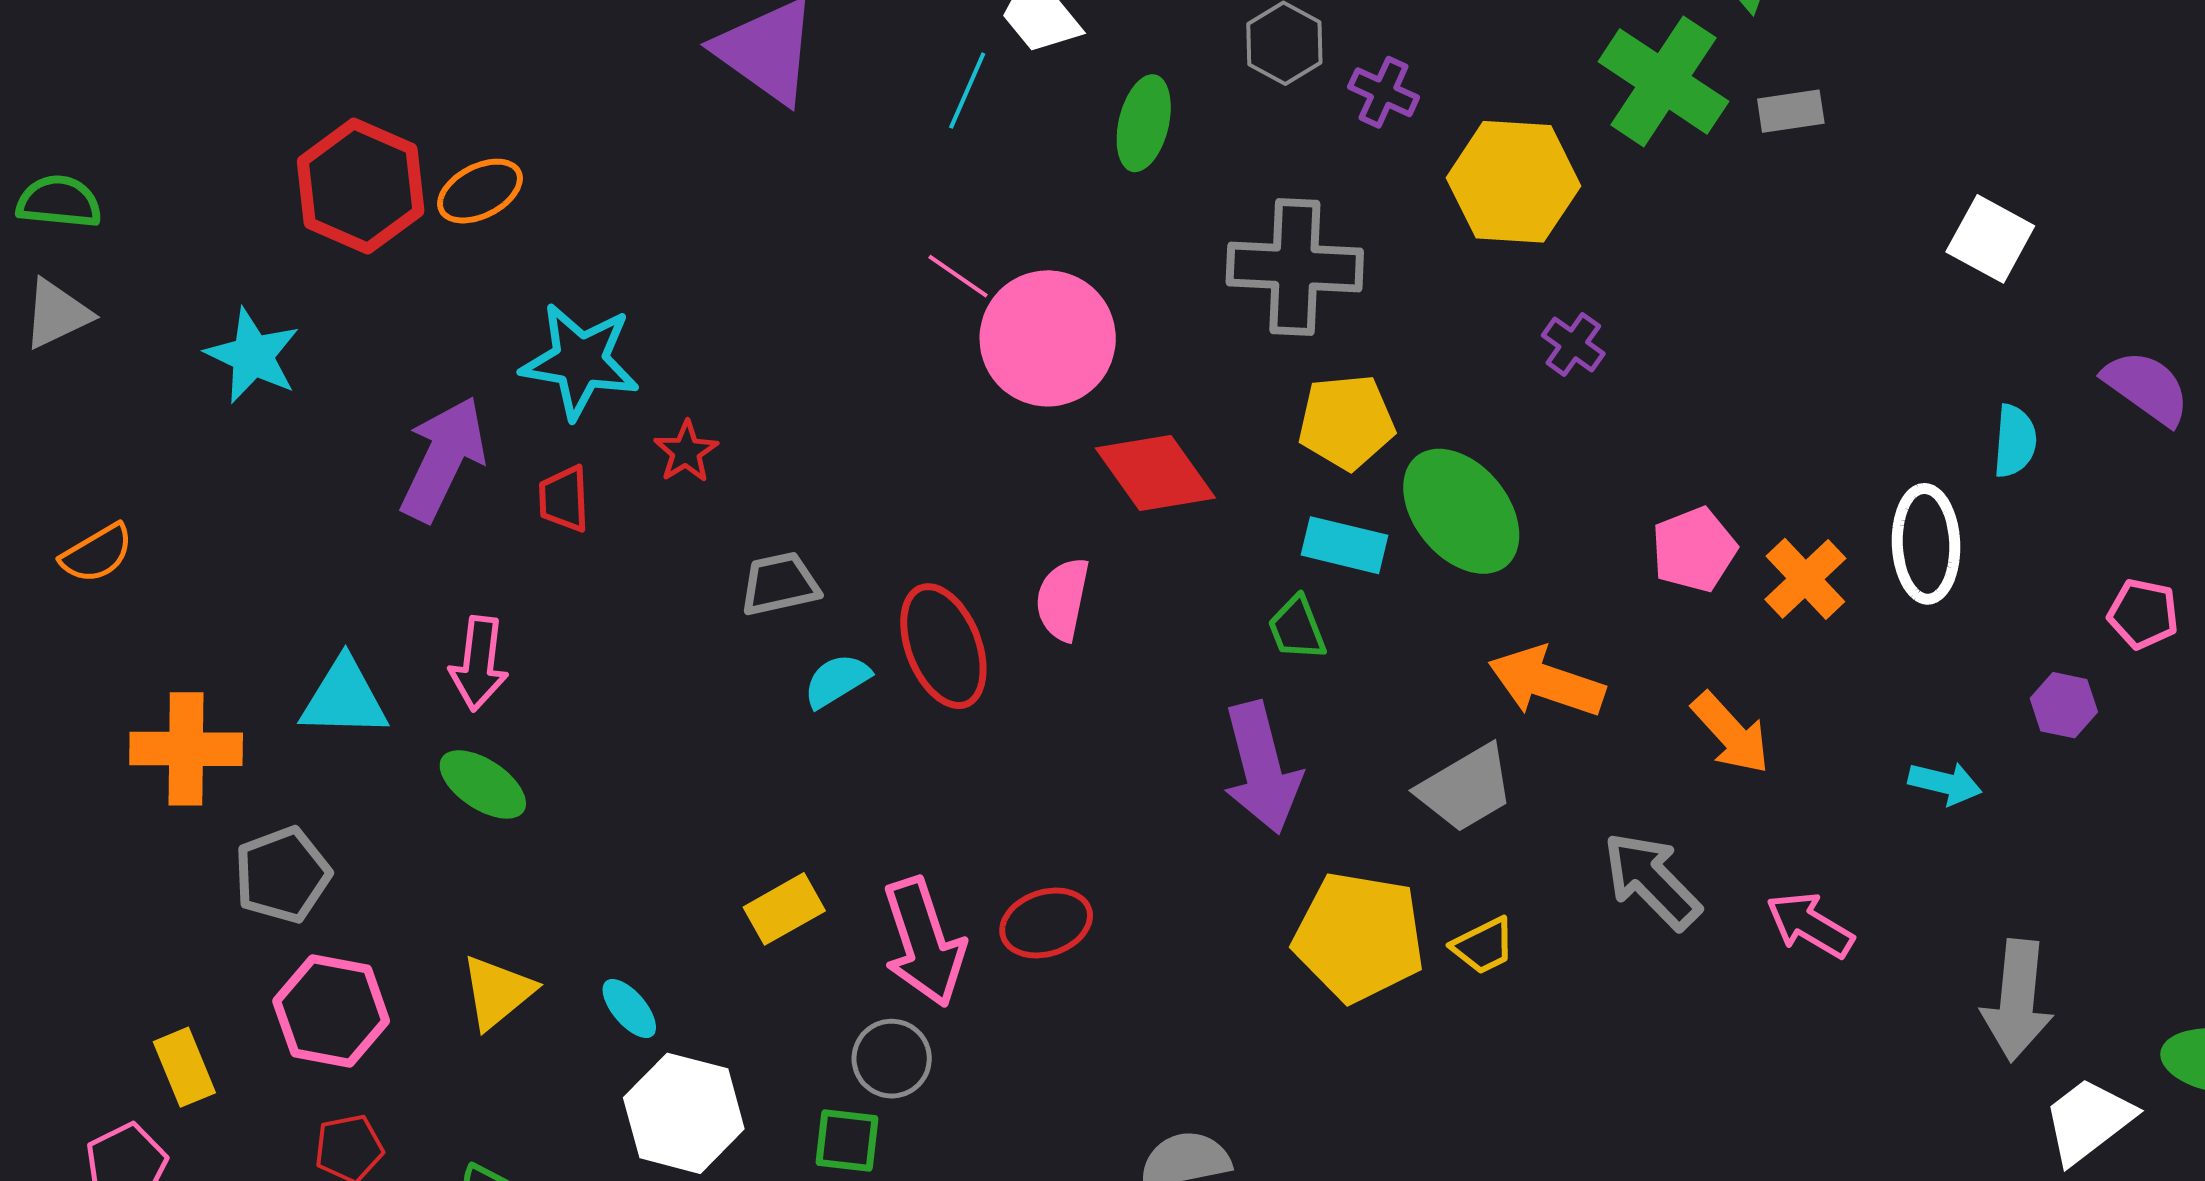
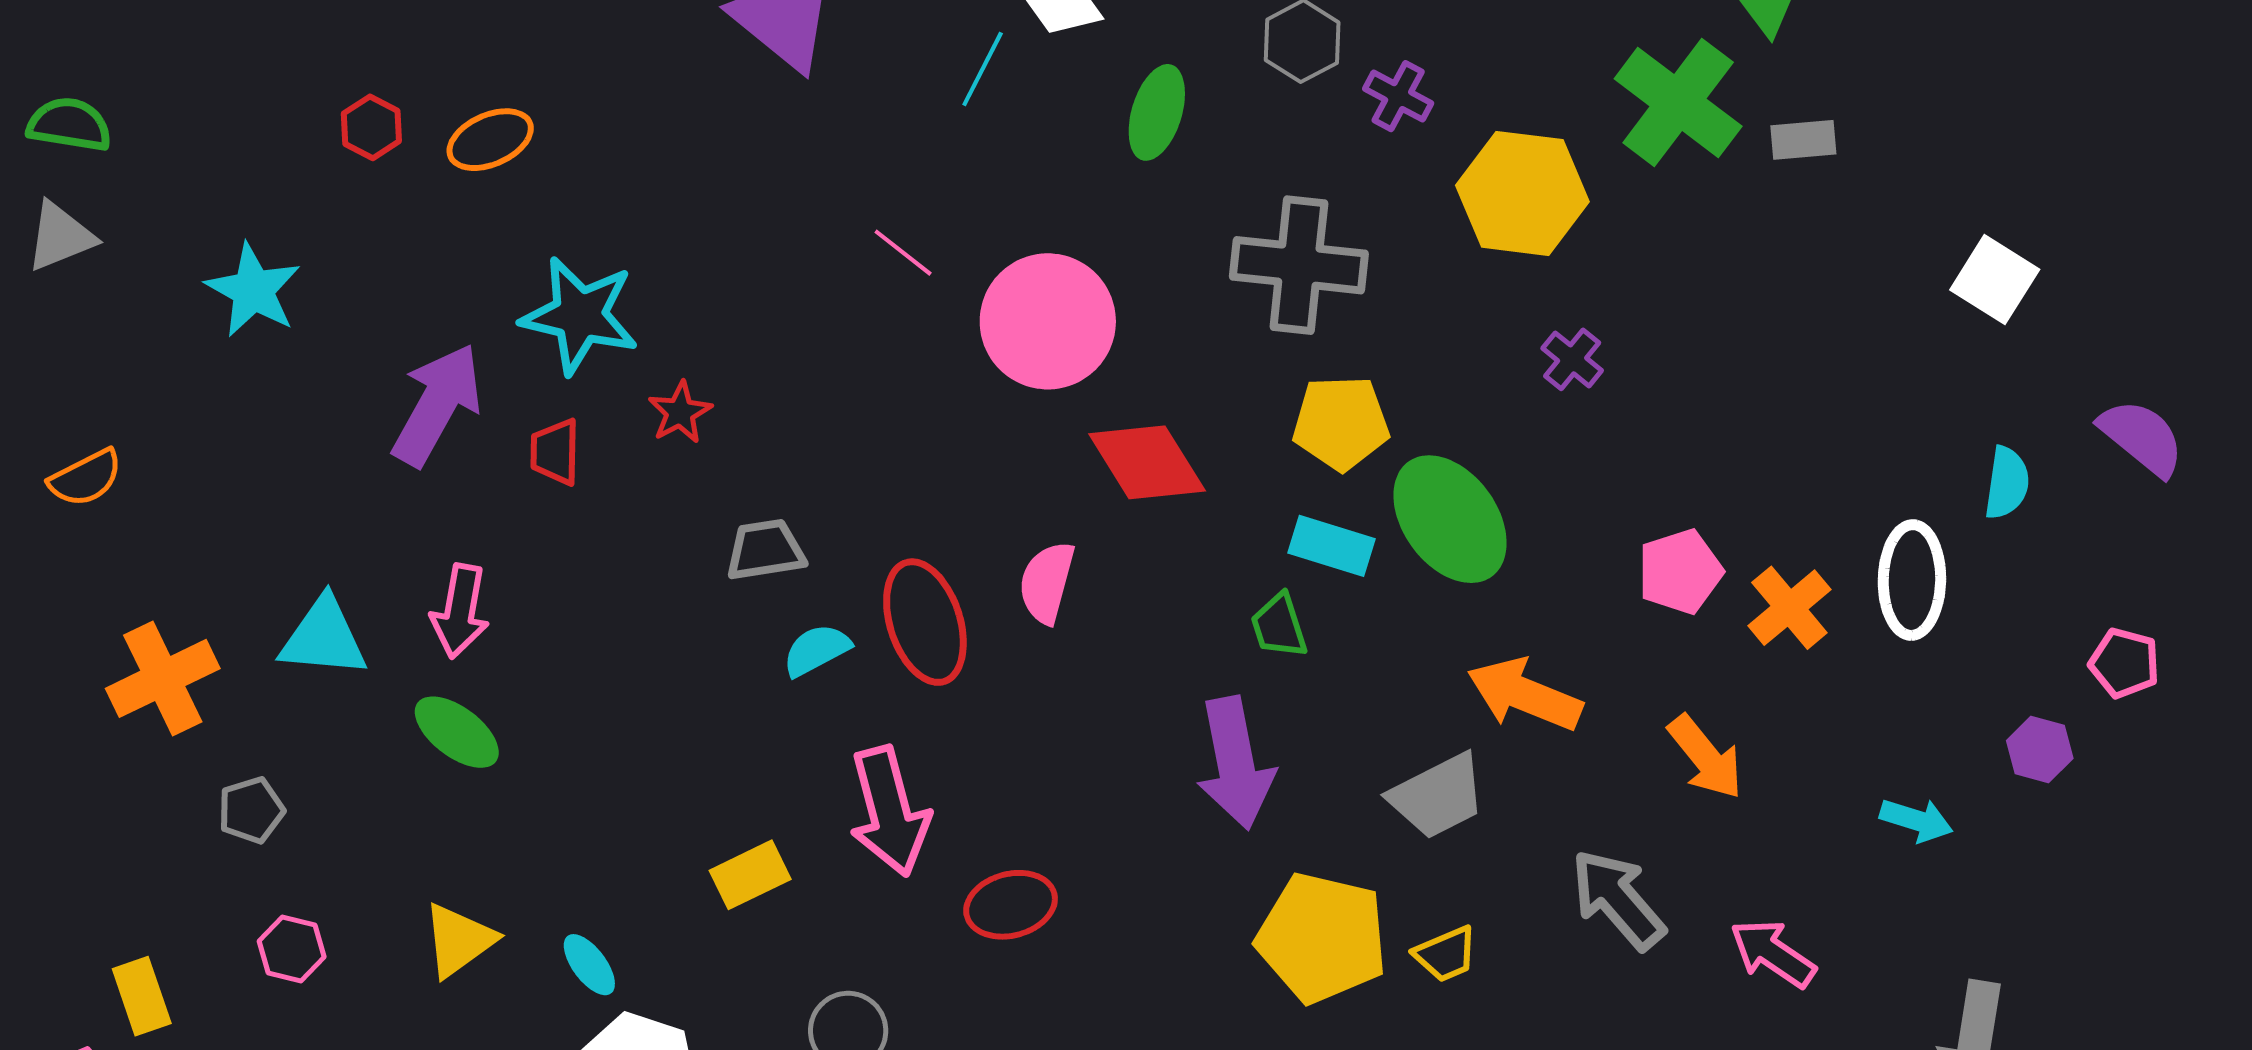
red hexagon: (361, 186) -> (371, 127), size x0.5
pink line: (958, 276) -> (903, 253), moved
orange cross: (186, 749) -> (163, 678), turned -30
gray pentagon: (282, 875) -> (251, 810), size x0.7
pink arrow: (924, 942) -> (889, 811), moved
pink hexagon: (331, 1011) -> (292, 949), size x0.6

